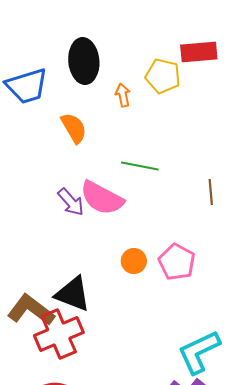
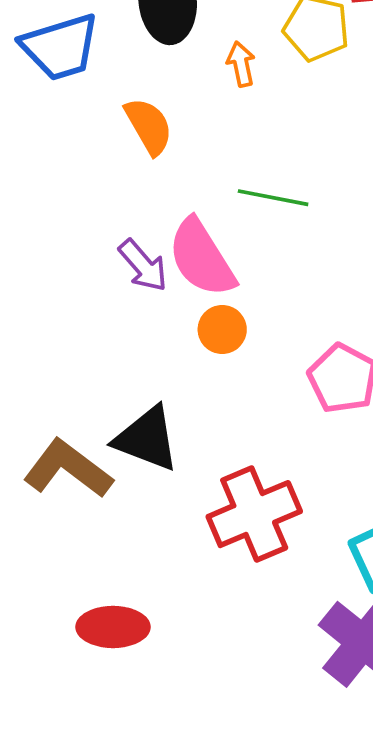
pink semicircle: (102, 198) -> (201, 258), turned 30
orange circle: (134, 261) -> (222, 329), moved
red cross: (59, 334) -> (254, 514), moved

